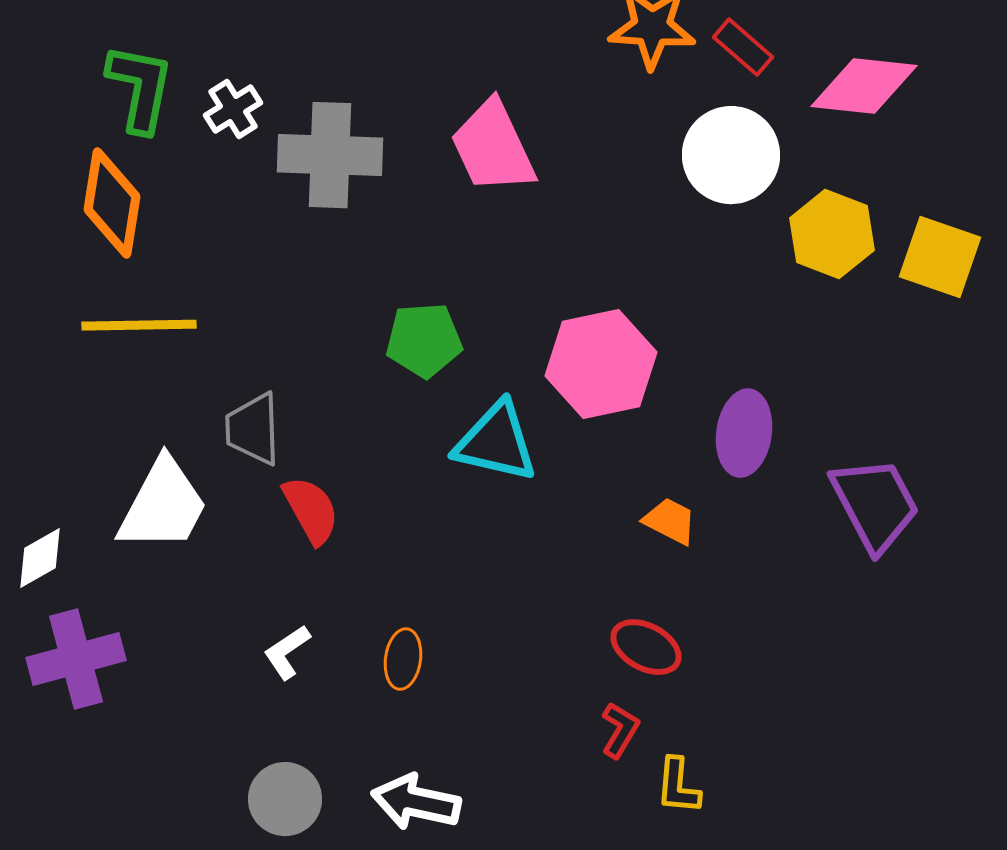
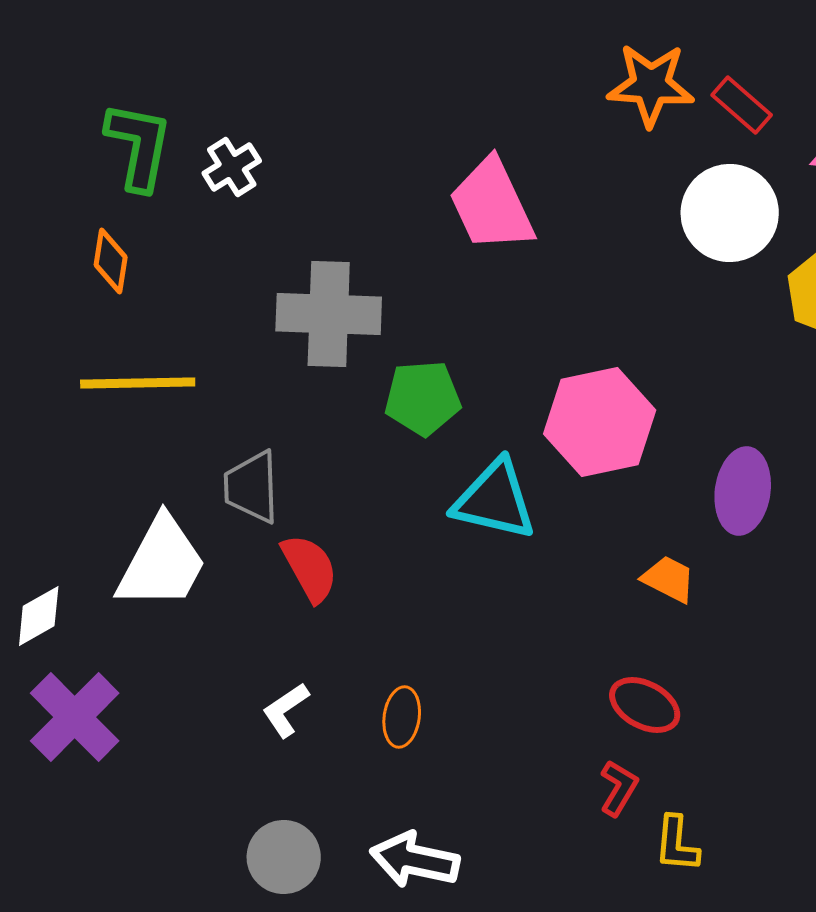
gray cross: (330, 155) -> (329, 314), moved
orange diamond: (112, 203) -> (111, 261), size x0.6
purple cross: (76, 659) -> (75, 717), turned -30

